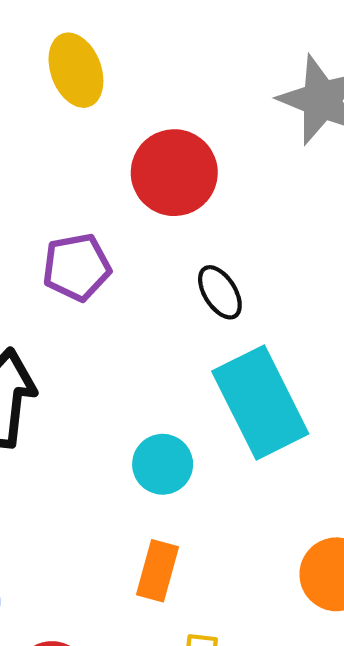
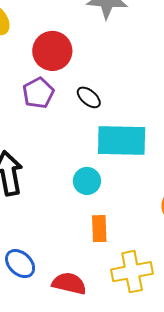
purple pentagon: (77, 267) -> (38, 93), moved
cyan rectangle: (260, 403) -> (122, 140), turned -45

